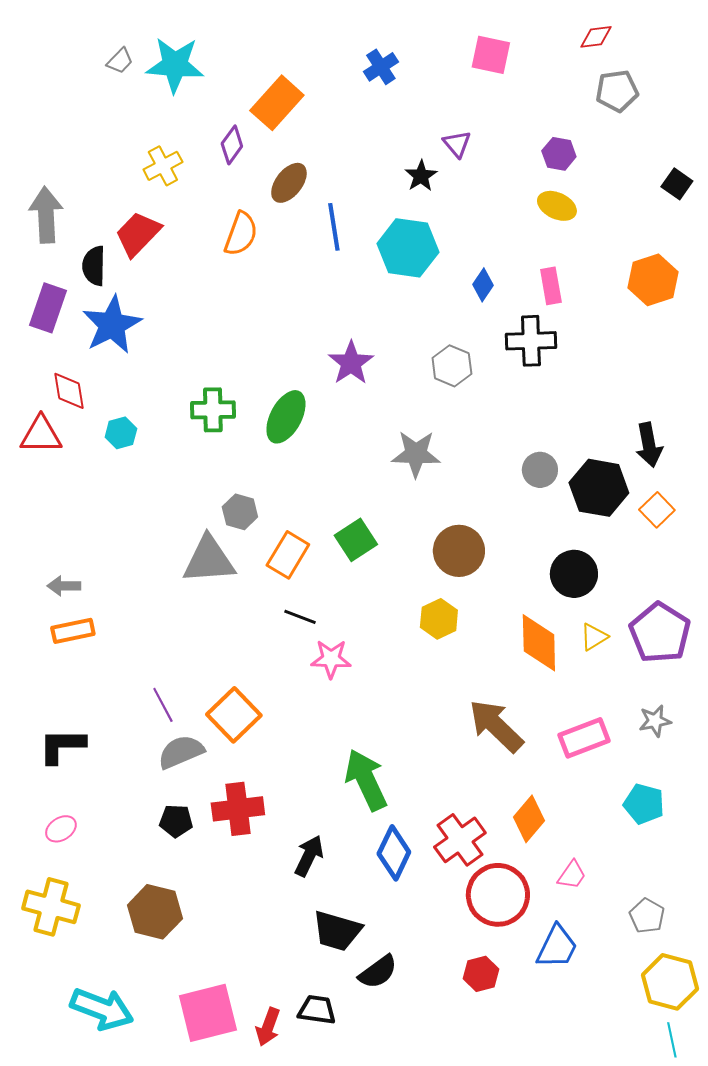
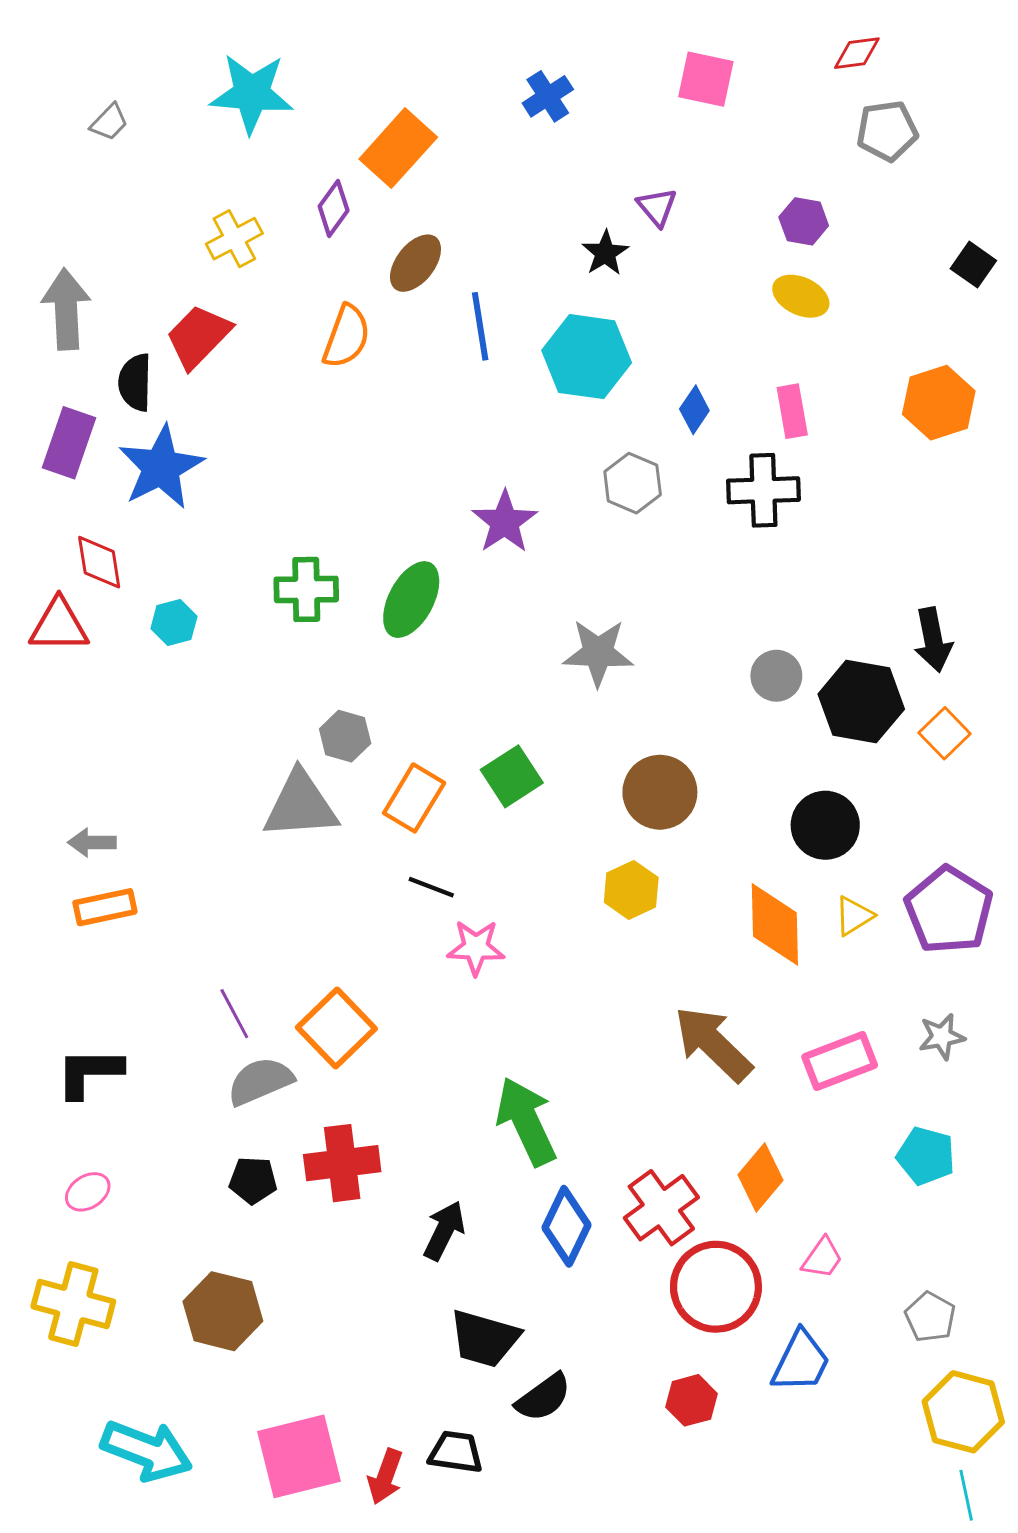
gray trapezoid: (120, 61) -> (109, 122), moved
gray hexagon: (452, 366) -> (633, 483), moved

